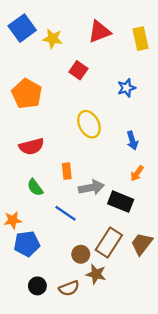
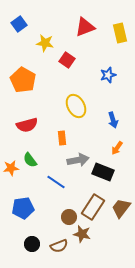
blue square: (22, 28) -> (19, 24), size x0.7
yellow star: (53, 39) -> (45, 43), moved
orange rectangle: (67, 171) -> (62, 138), moved
orange star: (13, 220) -> (11, 168), moved

